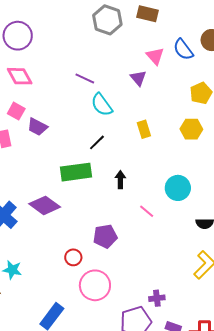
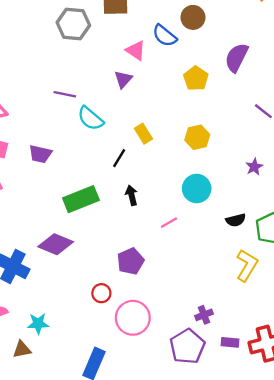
purple triangle: (138, 78) -> (123, 79), turned 36
purple trapezoid: (37, 127) -> (40, 154), moved
yellow hexagon: (191, 129) -> (197, 137), moved
black line: (97, 142) -> (119, 158), moved
pink line: (147, 211) -> (169, 223), turned -56

